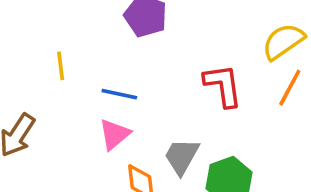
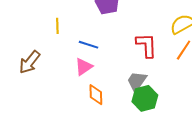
gray trapezoid: (182, 156) -> (137, 81), moved

